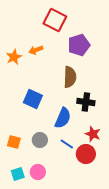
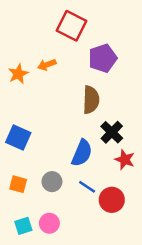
blue square: (33, 99) -> (18, 137), moved
black cross: (86, 102) -> (112, 132), turned 36
red star: (93, 134) -> (125, 160), moved

